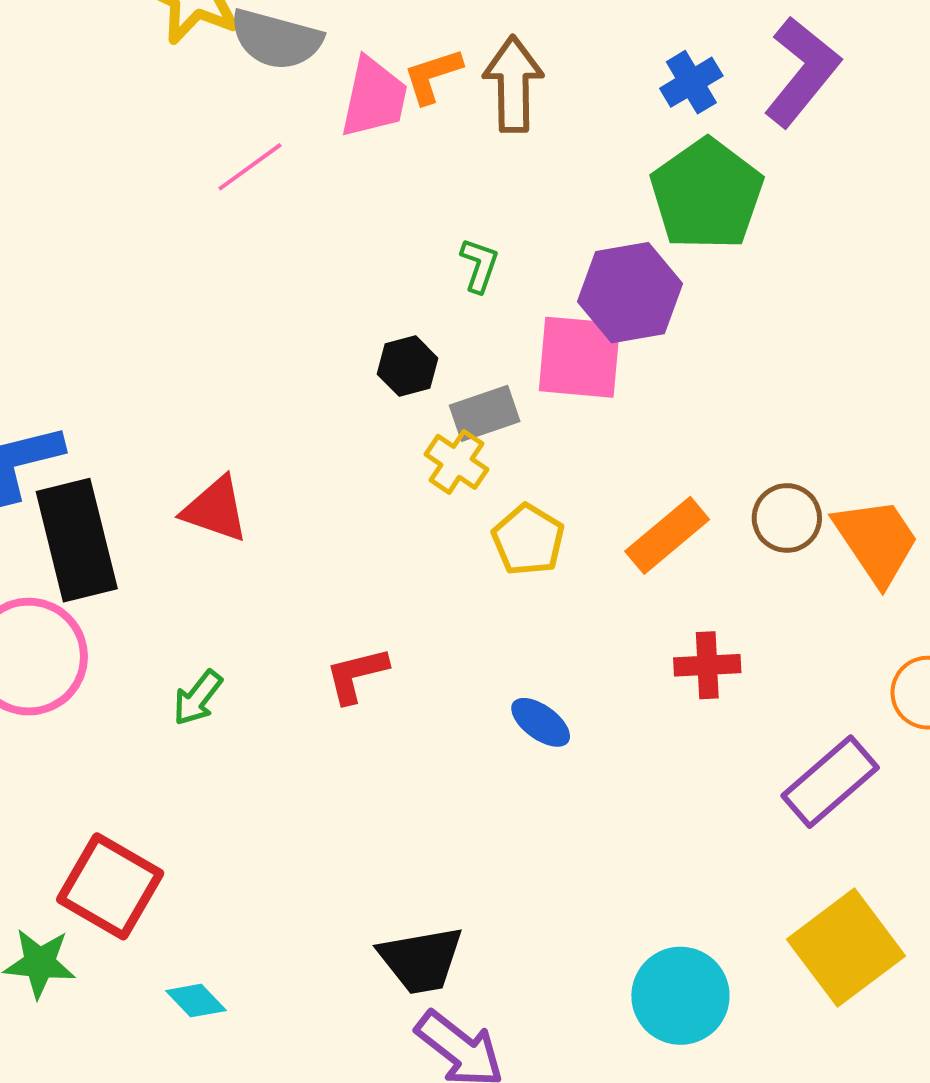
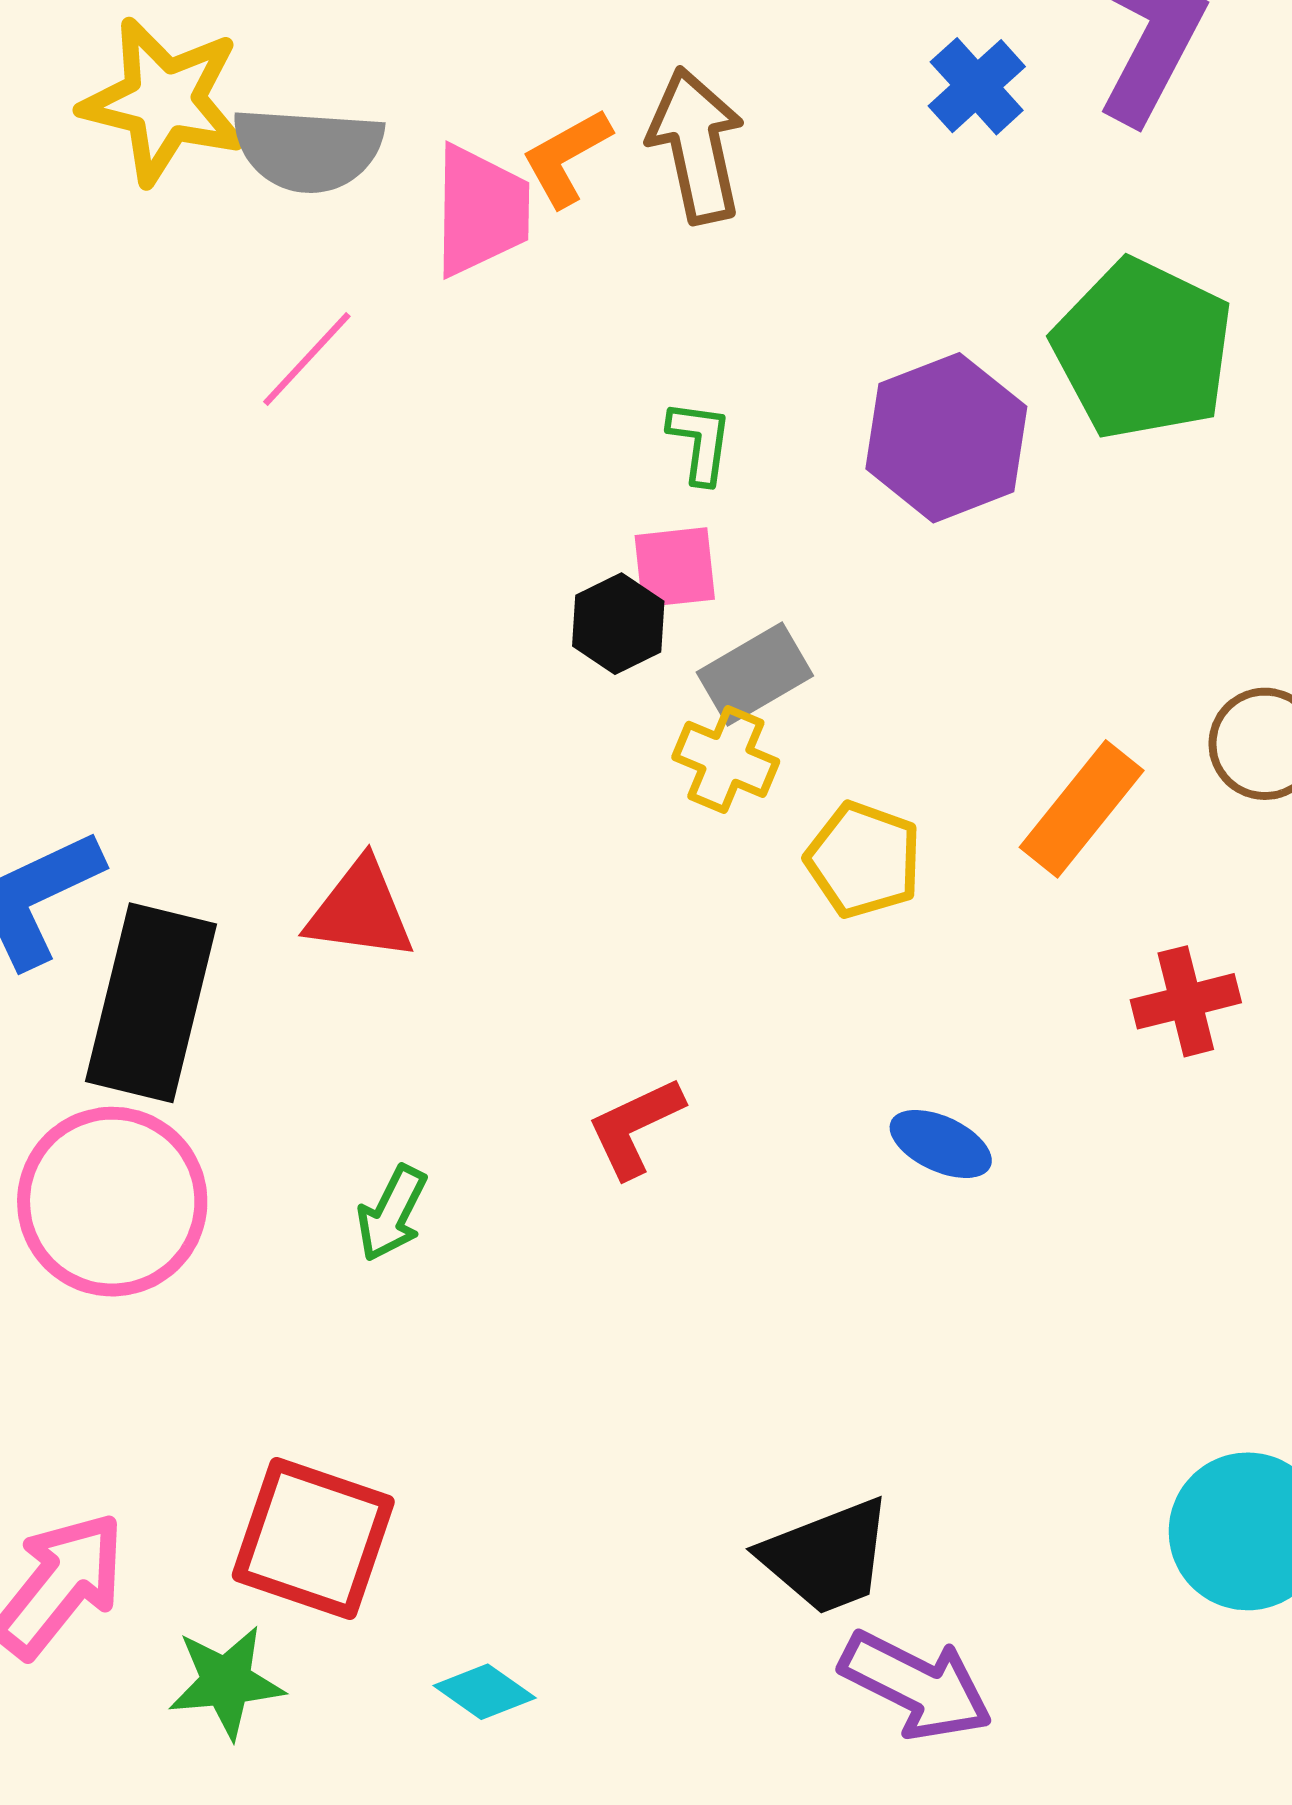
green pentagon: (707, 194) -> (1143, 349), moved
pink square: (579, 357) -> (675, 567), moved, size x0.6
black rectangle: (77, 540) -> (151, 1003), turned 39

